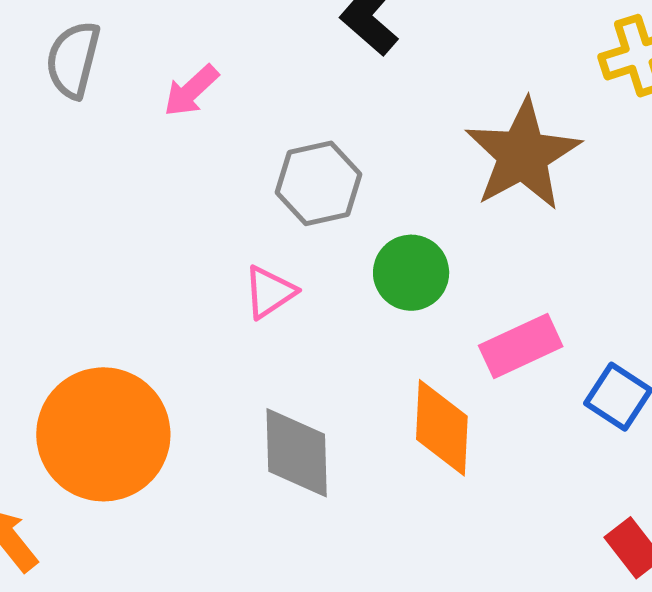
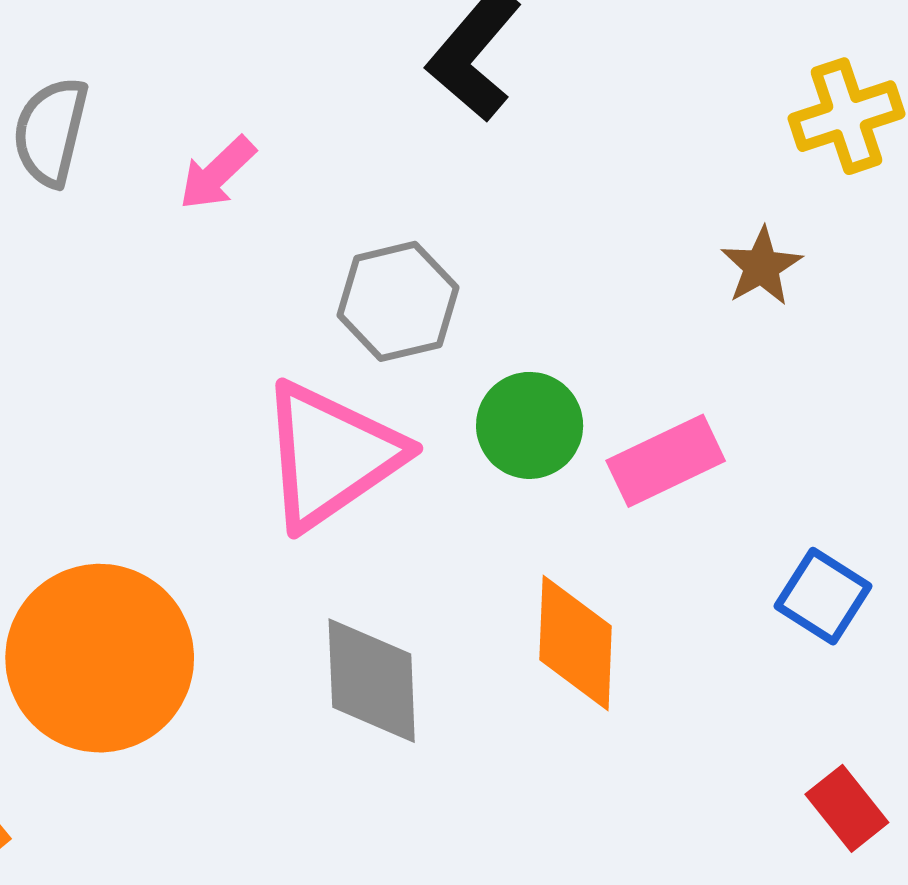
brown star: (523, 155) -> (761, 266), moved, size x0.5
pink triangle: (270, 292) -> (331, 455), size x2.0
pink rectangle: (521, 346) -> (666, 461), moved

